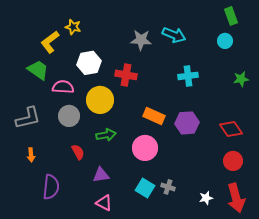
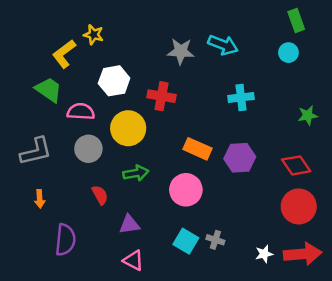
green star: (241, 79) -> (308, 115), moved
red circle: (233, 161) -> (299, 206), size x1.4
red arrow: (236, 198) -> (303, 254), turned -80

